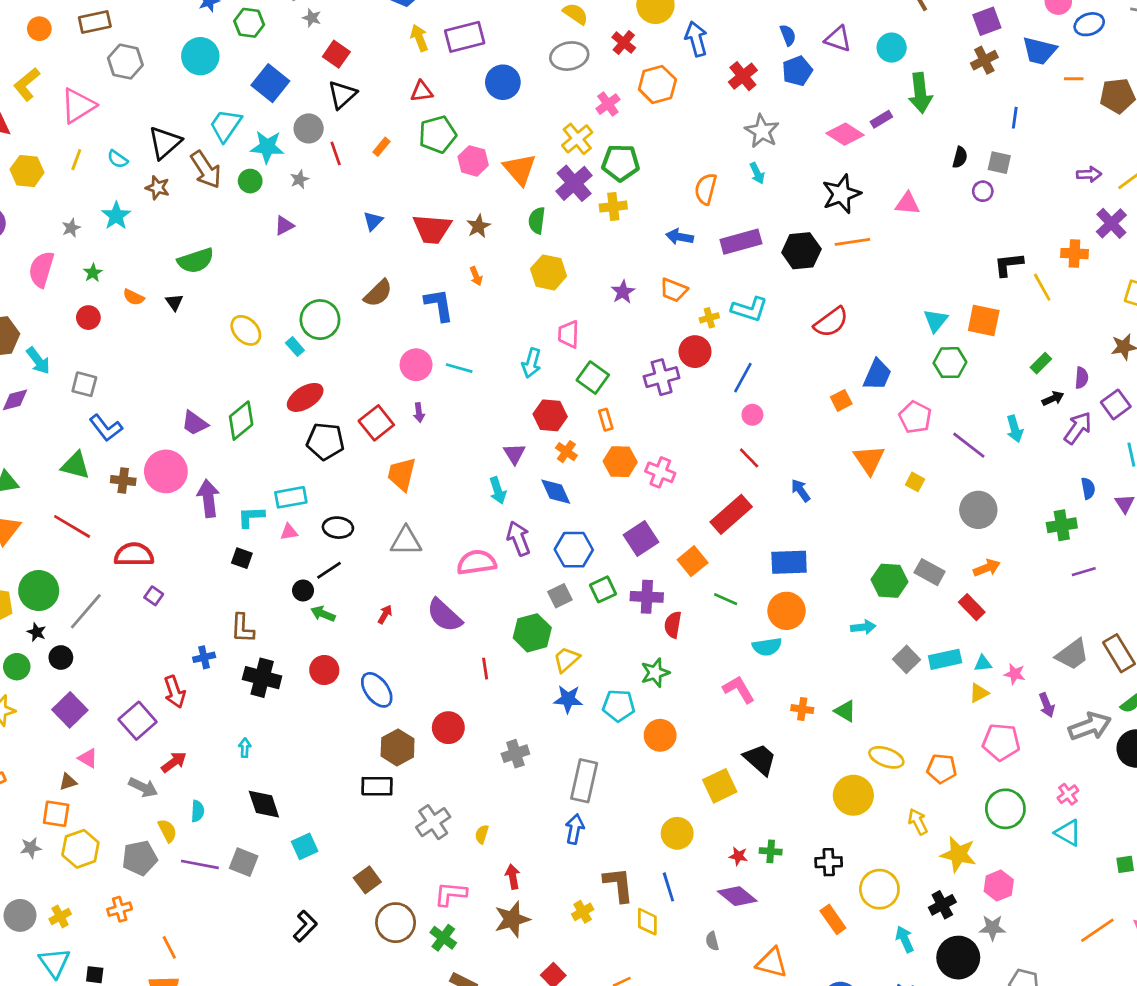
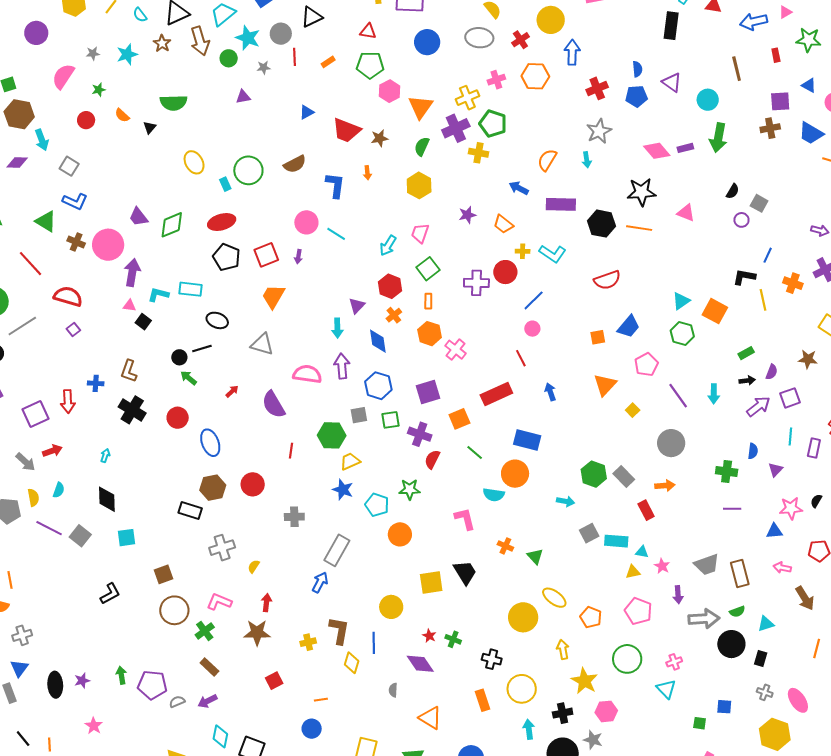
blue line: (1015, 118) -> (768, 255), moved
blue L-shape: (106, 428) -> (75, 201), turned -45
pink triangle: (289, 532) -> (129, 305), moved

